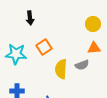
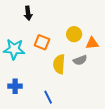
yellow circle: (93, 24) -> (74, 34), moved
orange square: (44, 47) -> (42, 42), turned -35

